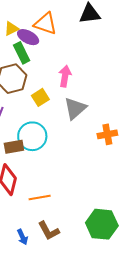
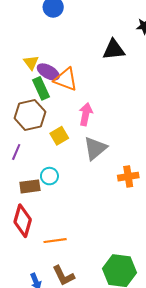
orange triangle: (45, 24) -> (66, 79), moved
yellow triangle: (11, 29) -> (31, 63), turned -42
cyan circle: (32, 136) -> (49, 176), size x0.6

